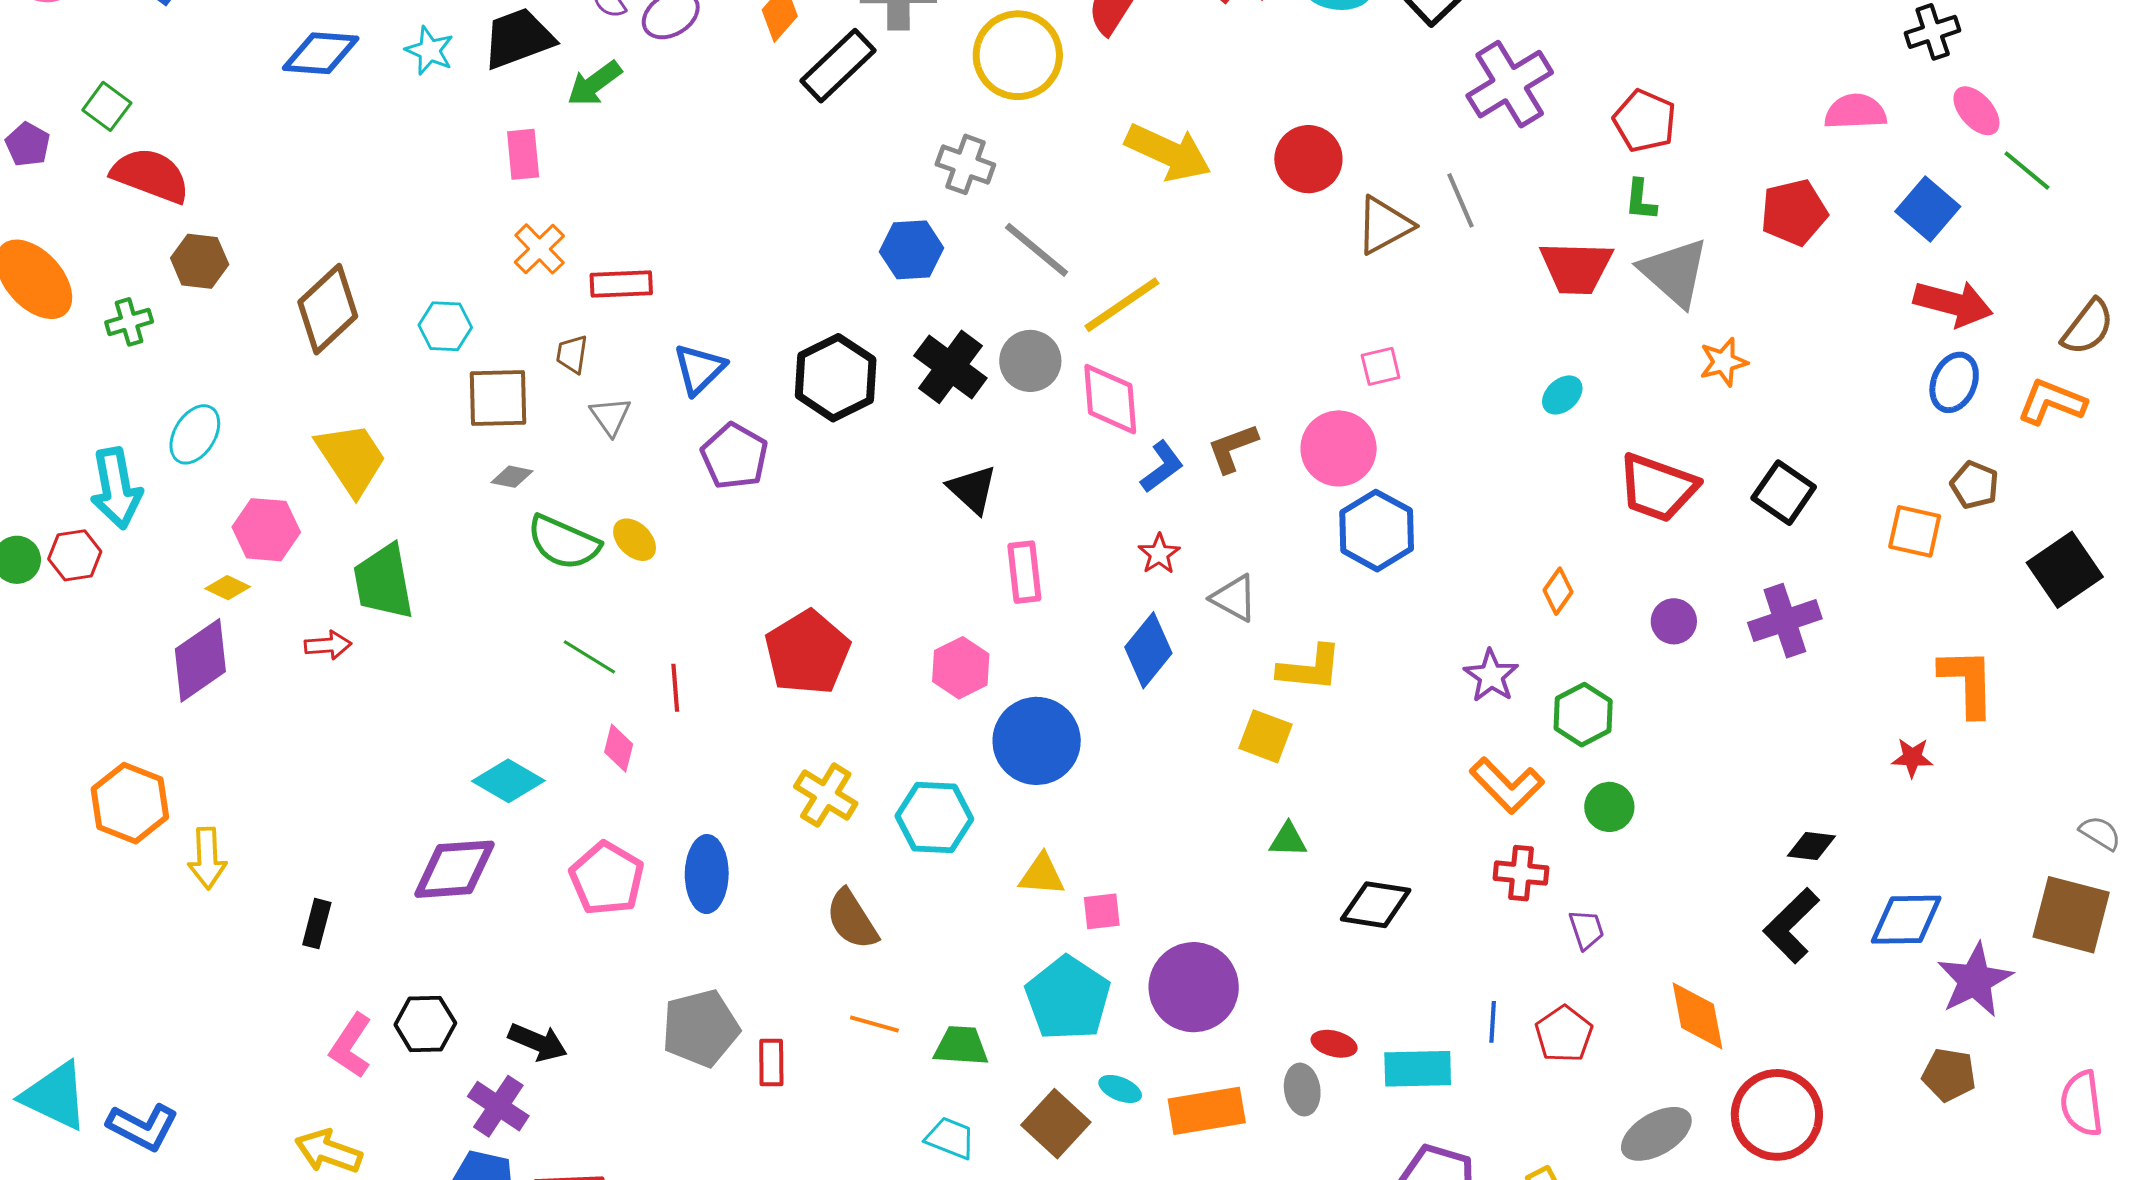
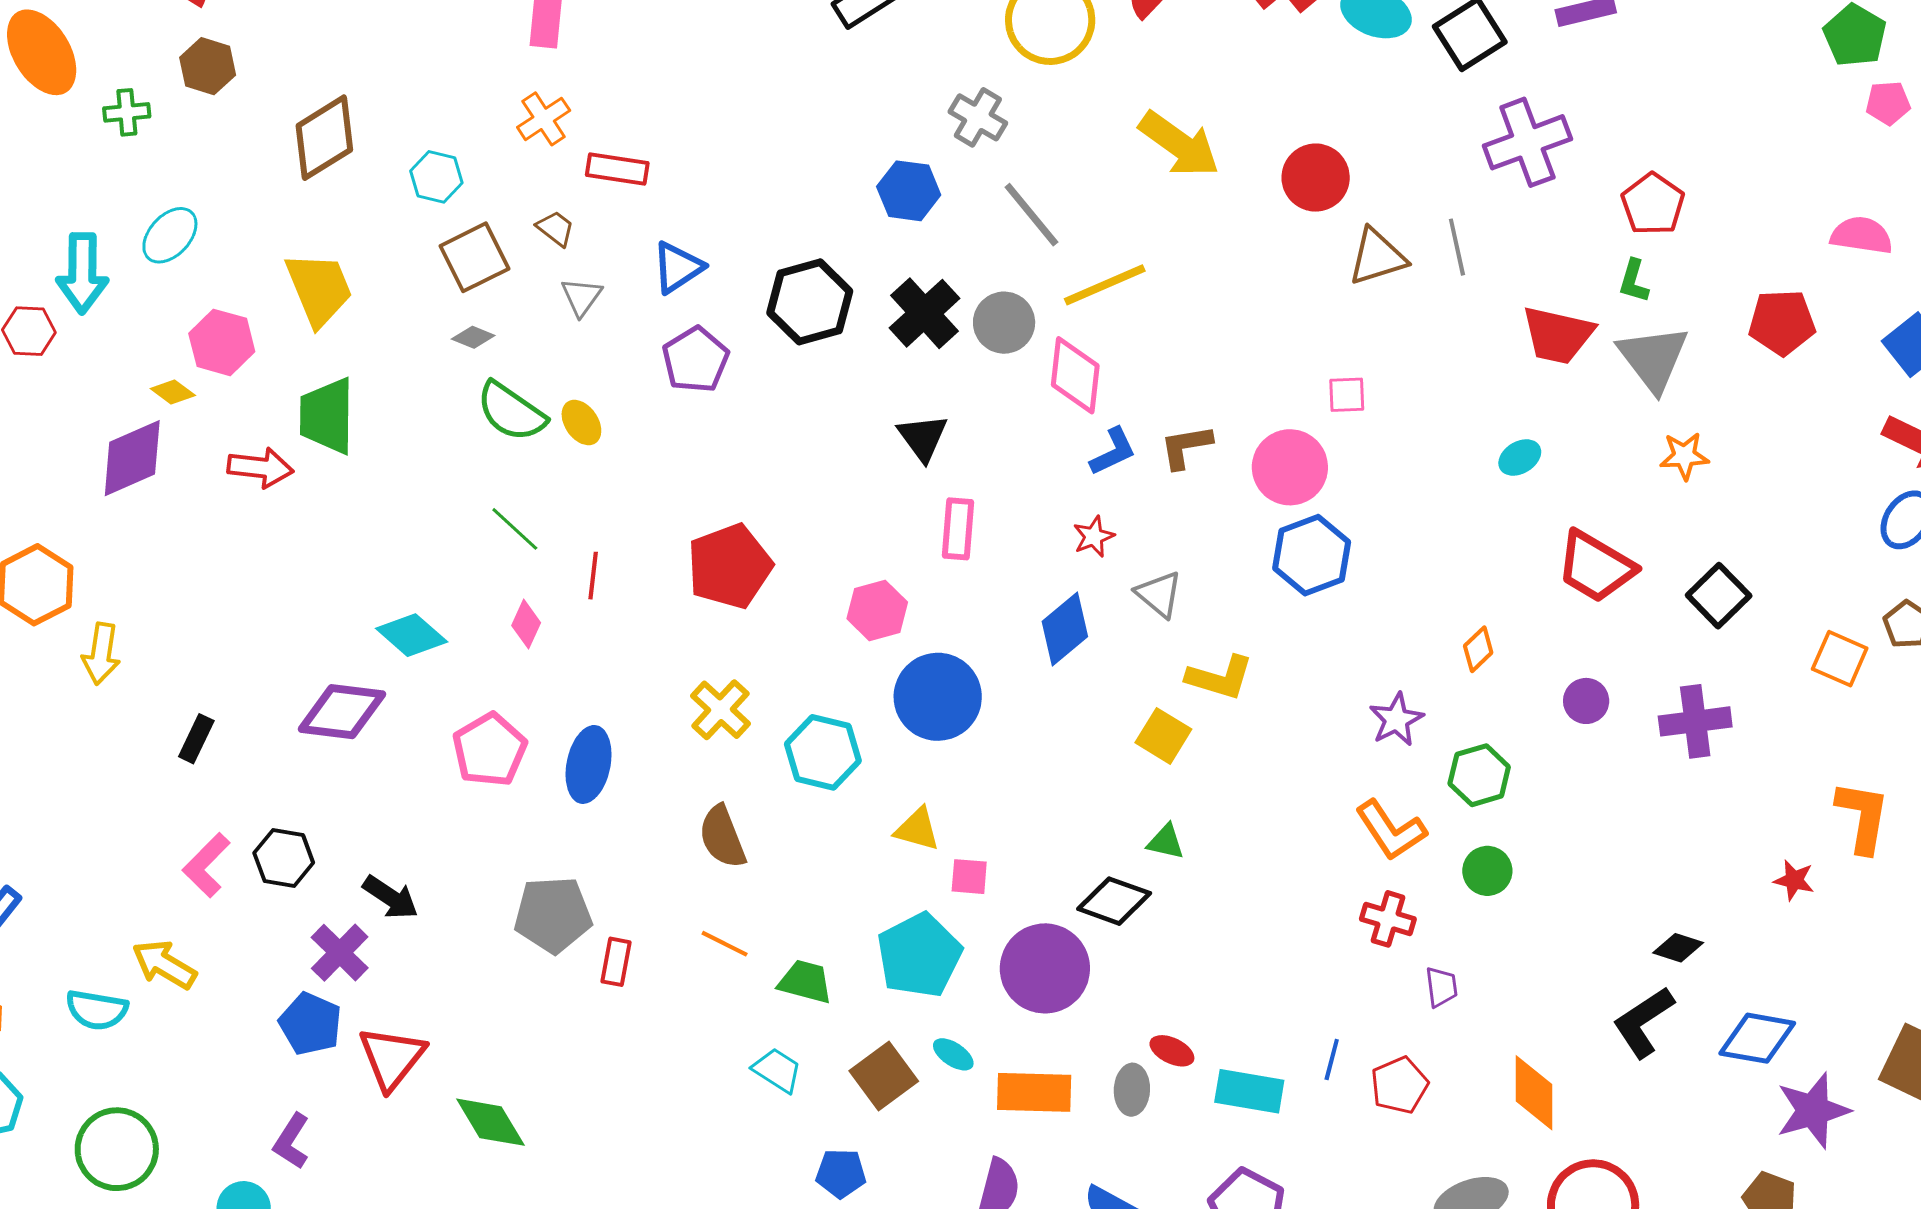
brown trapezoid: (572, 354) -> (555, 228), turned 108
brown square: (498, 398) -> (474, 257), turned -36
red arrow: (328, 645) -> (260, 468), size x1.4
black diamond: (1376, 905) -> (1114, 901), moved

